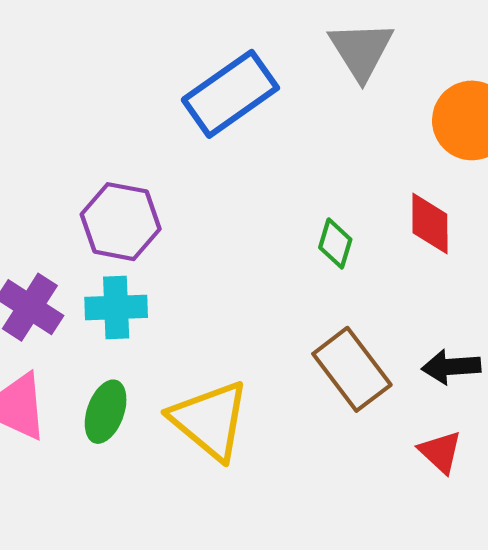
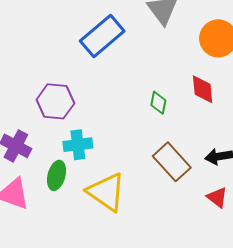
cyan cross: (116, 307) -> (78, 145), moved
green ellipse: (106, 412) -> (57, 175), moved

